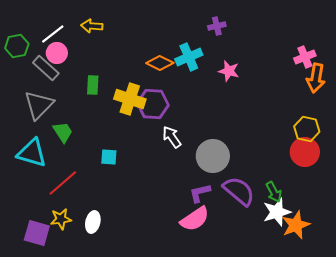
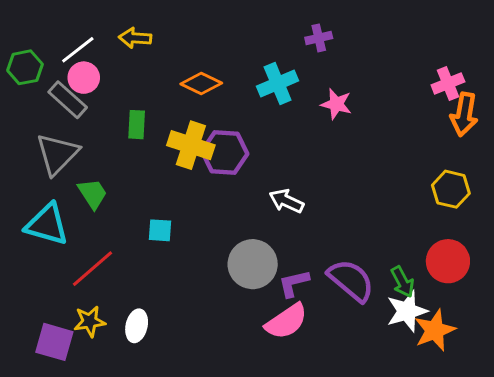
orange diamond: (160, 63) -> (201, 83), moved
white arrow: (172, 137) -> (286, 201), moved, turned -30
red circle: (305, 152) -> (448, 261), moved
gray circle: (213, 156) -> (253, 264), moved

